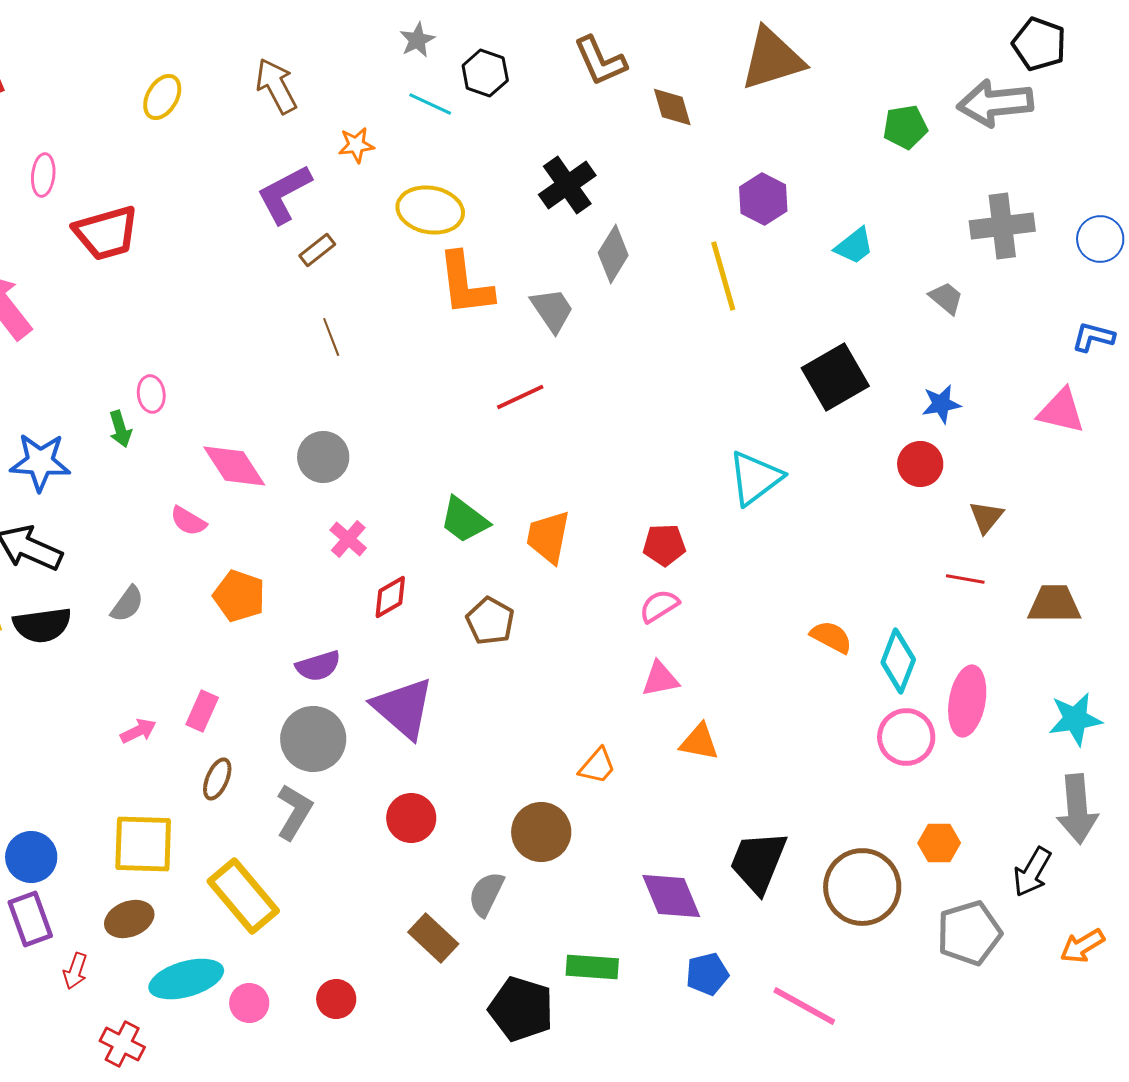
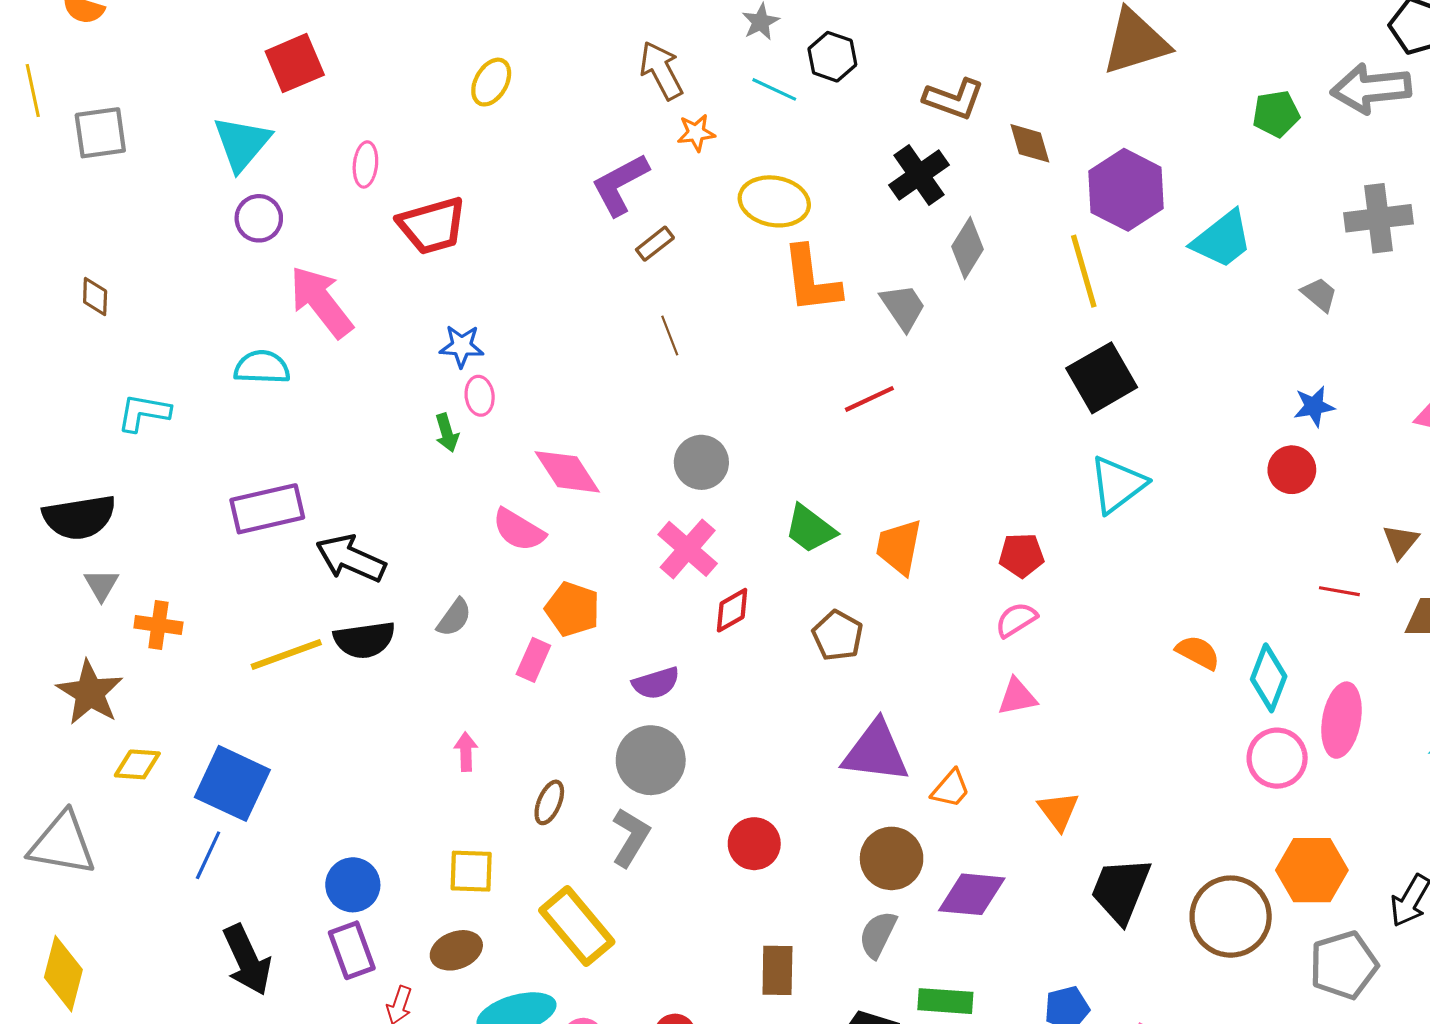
brown L-shape: (600, 61) -> (954, 99), moved, turned -46
brown arrow: (276, 86) -> (661, 70), moved
brown diamond: (672, 107) -> (1030, 143), moved
purple hexagon: (763, 199) -> (1126, 190), size x1.5
cyan trapezoid: (854, 246) -> (1222, 239), size x1.5
black square: (835, 377) -> (1102, 378), moved
gray circle: (323, 457) -> (701, 462), moved
blue star: (40, 462) -> (462, 346), moved, size x0.7
brown triangle: (986, 517) -> (1401, 542), moved
pink semicircle: (188, 521) -> (519, 530), size x1.4
pink cross: (348, 539) -> (688, 549), size x1.5
purple triangle: (403, 708) -> (876, 752), moved, turned -34
pink rectangle: (202, 711) -> (533, 660), moved
pink arrow: (138, 731) -> (466, 752), turned -66
orange triangle: (699, 742) -> (1058, 811), moved, turned 42
orange hexagon: (939, 843) -> (1312, 870), size x1.6
yellow square: (143, 844) -> (471, 871), size x0.7
gray semicircle: (486, 894) -> (878, 934), moved
purple diamond: (671, 896) -> (972, 894), moved, turned -62
brown rectangle: (433, 938) -> (777, 970), turned 48

